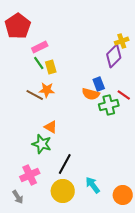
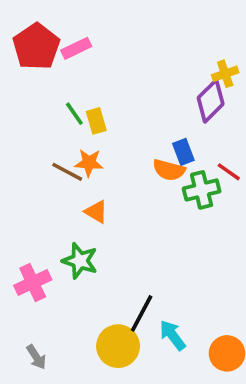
pink rectangle: (40, 47) -> (76, 48), moved
orange triangle: (51, 127) -> (96, 212), moved
black line: (65, 164) -> (142, 313), moved
pink cross: (30, 175) -> (33, 283), moved

